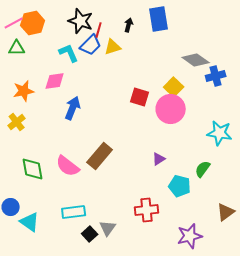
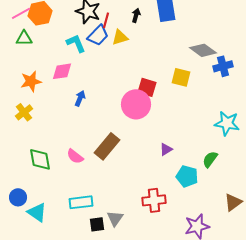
yellow square: (174, 87) -> (181, 77), turned -30
blue arrow: (73, 108) -> (80, 98), size x0.7
pink circle: (171, 109) -> (136, 104), moved
pink semicircle: (68, 166) -> (75, 156), size x0.7
black square: (90, 234) -> (97, 224), turned 35

